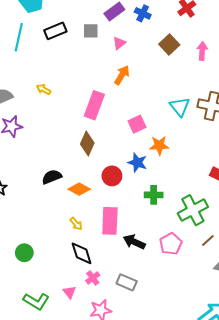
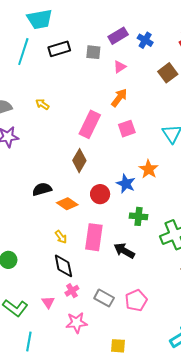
pink square: (137, 124) -> (127, 129), moved
orange star: (159, 145) -> (149, 169), turned 30
black arrow: (134, 242) -> (124, 251), moved
pink pentagon: (171, 244) -> (136, 300), moved

